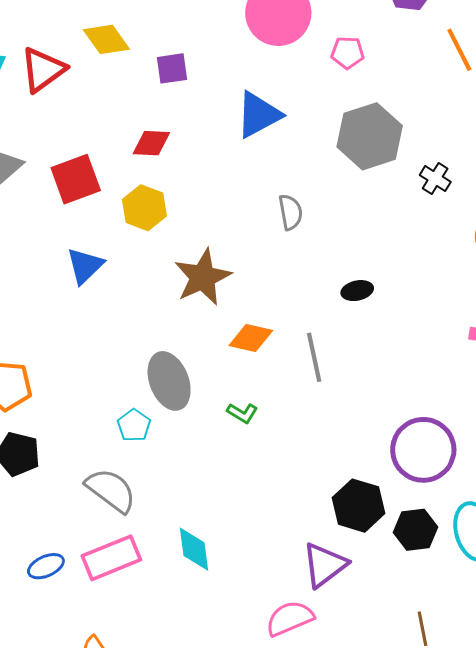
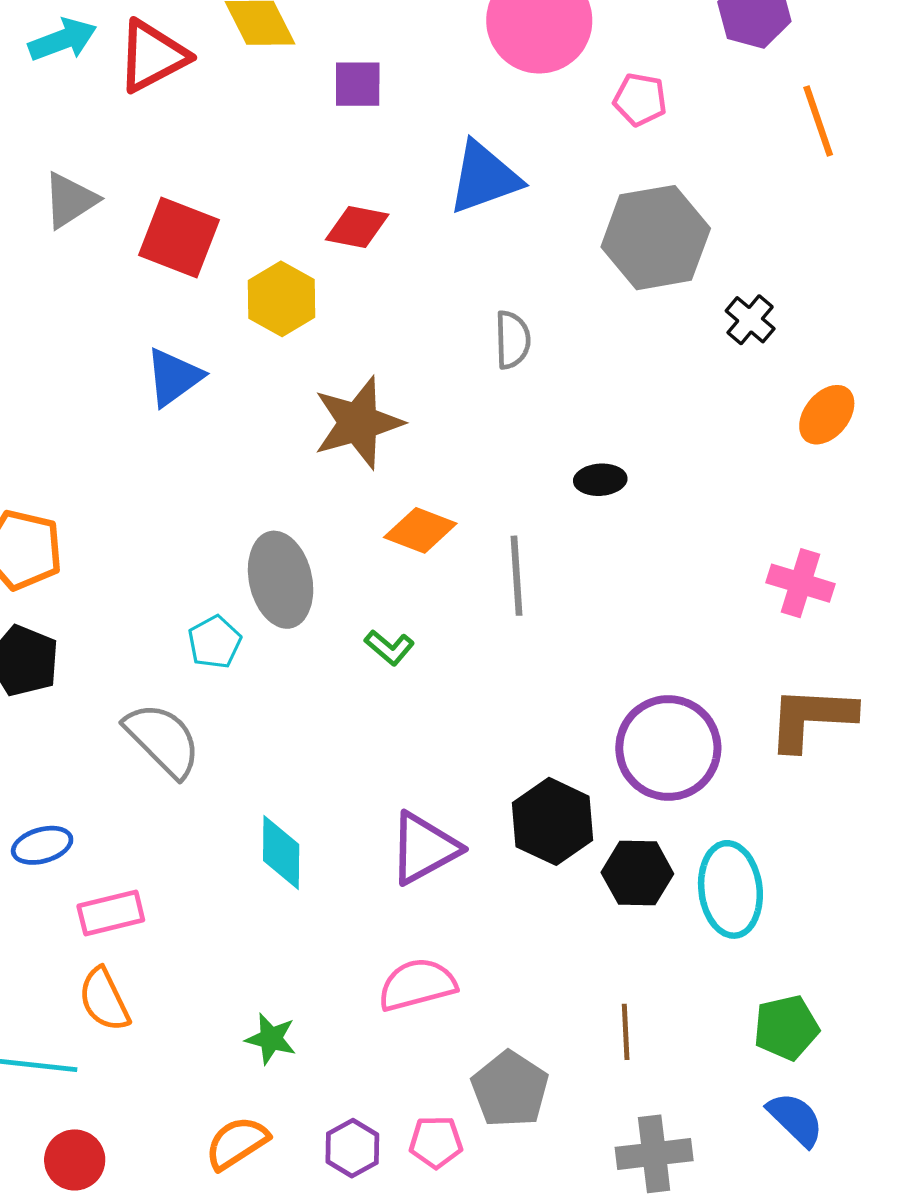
red diamond: (151, 143) -> (357, 227), moved
red square: (76, 179) -> (179, 238), turned 33
pink rectangle: (111, 558) -> (111, 913), moved, size x0.7
purple triangle: (325, 565) -> (424, 848), moved

